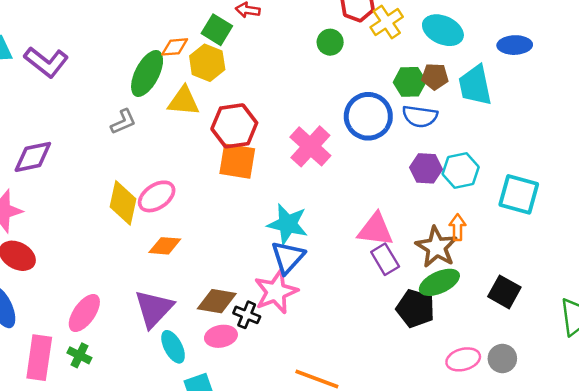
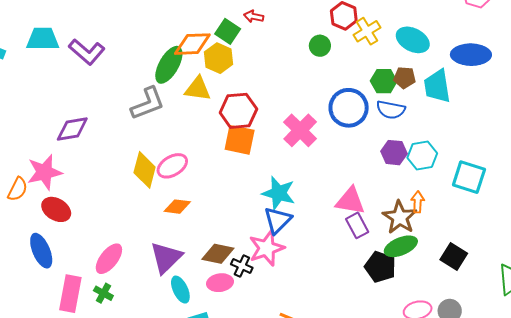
blue ellipse: (515, 45) -> (471, 55), size x1.4
orange diamond: (175, 47) -> (192, 44), size x1.6
gray L-shape: (123, 122) -> (148, 103), size x1.6

